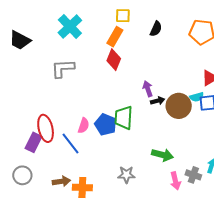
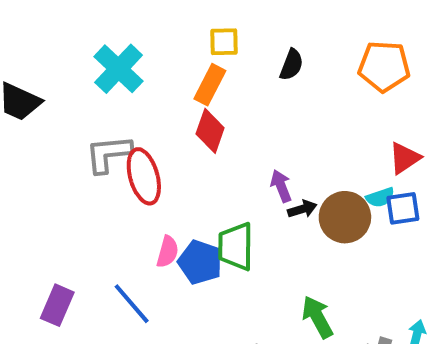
pink semicircle: (84, 126) -> (167, 252), moved
red ellipse: (46, 128) -> (144, 176), moved
green arrow: (162, 155) -> (317, 317), turned -130

